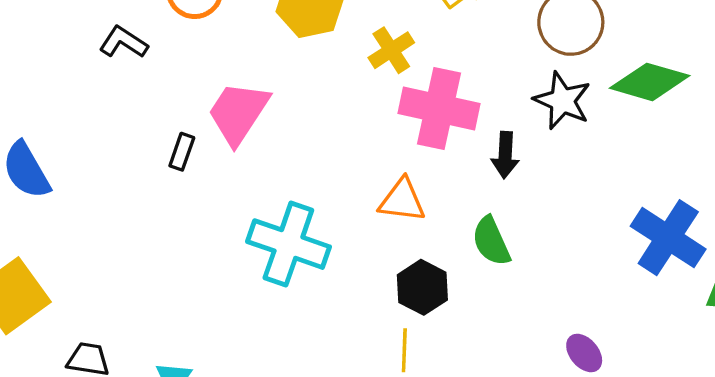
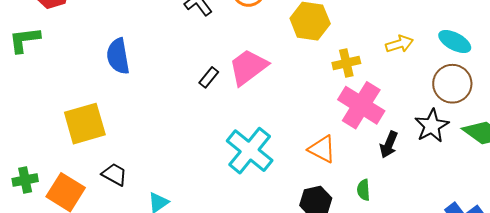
green semicircle: (491, 241) -> (364, 190), size x0.7

